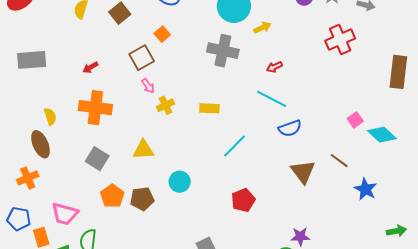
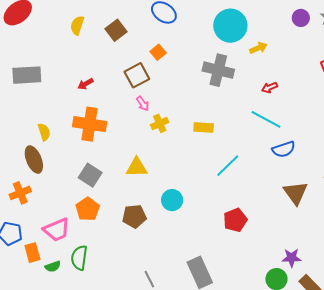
orange pentagon: (112, 196) -> (88, 209), moved
pink trapezoid: (65, 214) -> (57, 230), turned -40

